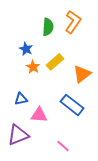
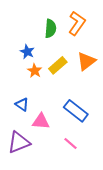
orange triangle: (82, 74) -> (86, 61), moved
blue triangle: (21, 99) -> (22, 104), turned 48
pink line: (63, 146) -> (70, 144), moved

